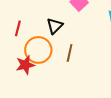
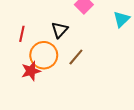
brown line: (70, 53) -> (76, 57), turned 30

